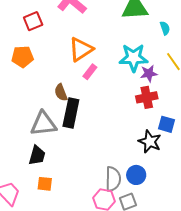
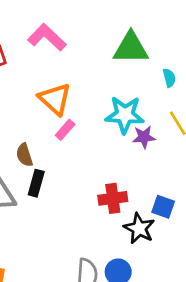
orange triangle: (81, 49) -> (55, 99), turned -48
red cross: (147, 97) -> (113, 198), moved
black rectangle: (71, 113) -> (36, 183), size x0.7

